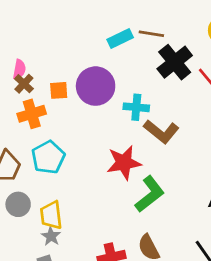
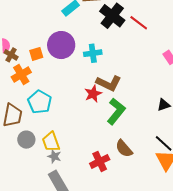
brown L-shape: (161, 132) -> (109, 83), moved
red star: (124, 163) -> (93, 94), size x0.7

